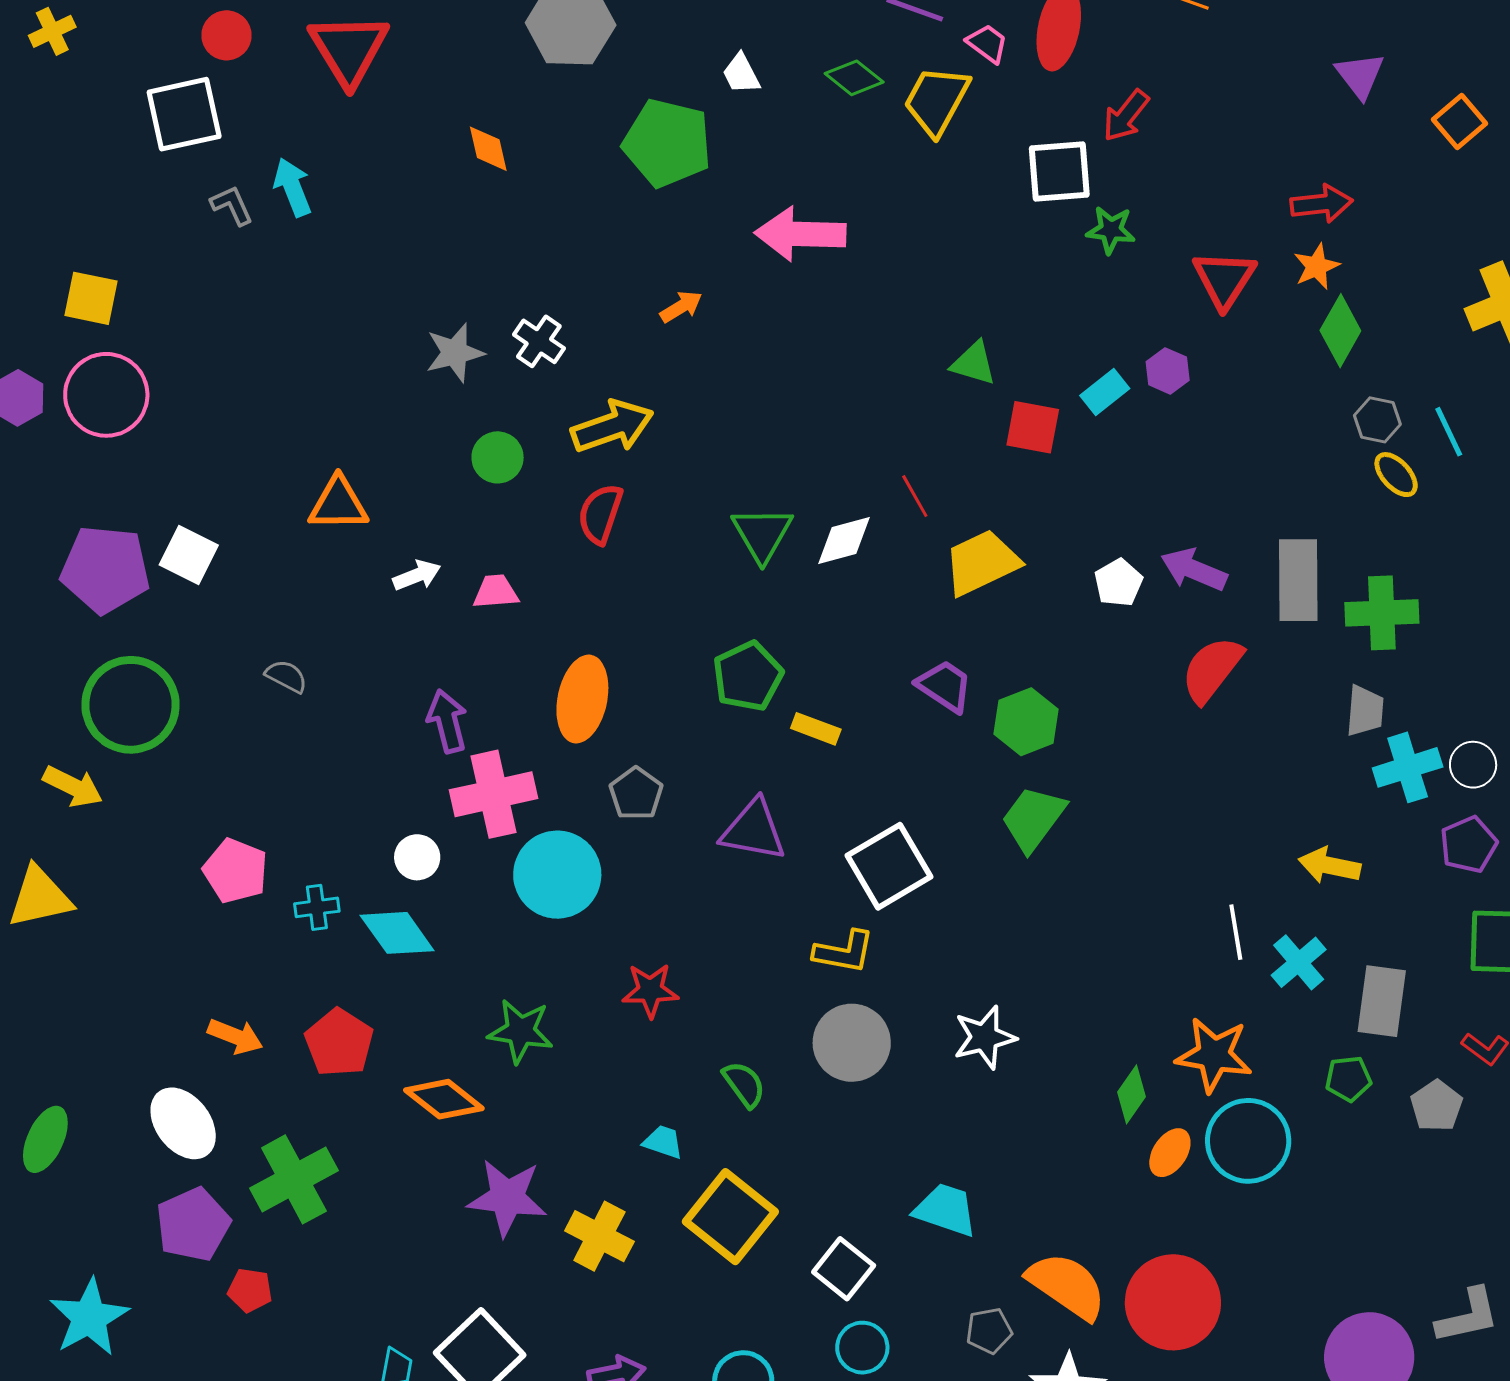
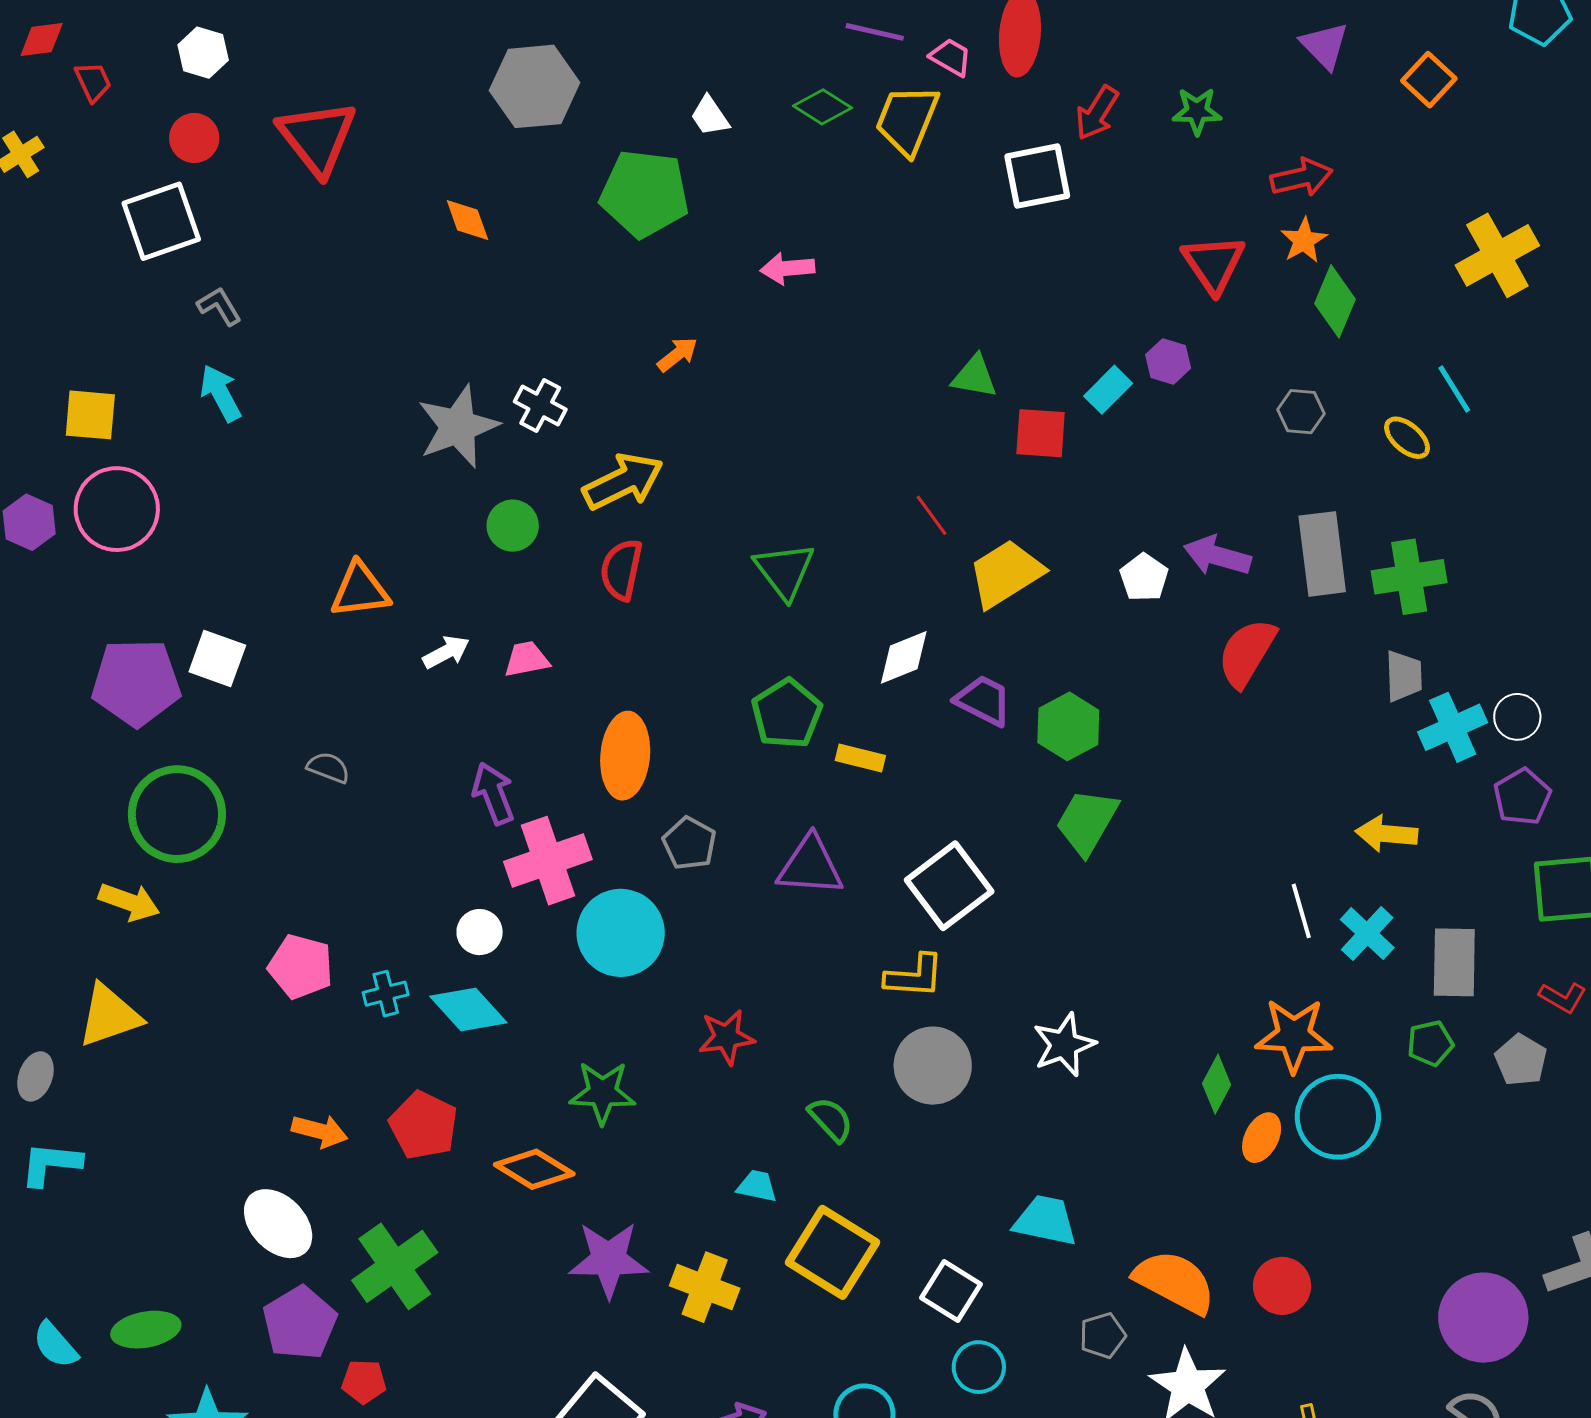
cyan arrow: (293, 187) -> (221, 393), moved
green star: (1111, 230) -> (1197, 111), moved
pink arrow: (800, 234) -> (787, 268), size x0.6
gray star: (455, 353) -> (458, 427), size x1.4
gray hexagon: (1377, 420) -> (1301, 412), moved
white diamond: (844, 540) -> (904, 657), moved
green ellipse: (45, 1139) -> (146, 1330), moved, turned 62
red circle: (1173, 1302) -> (1282, 1286), size x0.6

